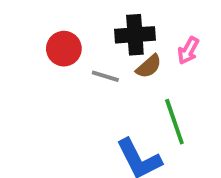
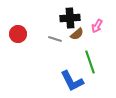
red circle: (64, 49) -> (18, 34), moved

